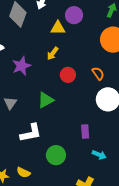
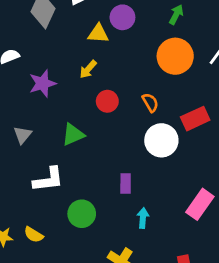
cyan arrow: (99, 155) -> (143, 218), turned -112

